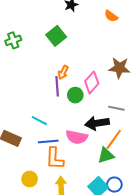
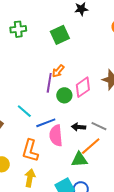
gray line: (116, 108) -> (99, 126), moved
black arrow: (97, 123) -> (79, 127), size x0.6
pink semicircle: (77, 137) -> (56, 136), turned 60
blue line: (48, 141) -> (46, 123), moved, turned -30

